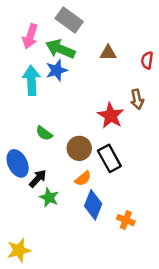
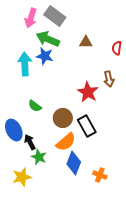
pink arrow: (30, 36) -> (31, 18), moved
blue star: (57, 70) -> (45, 56), turned 30
black arrow: (38, 179) -> (30, 142), turned -70
orange semicircle: (83, 179) -> (66, 142), size x1.5
yellow star: (19, 250) -> (22, 177), moved

